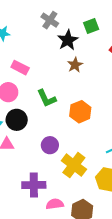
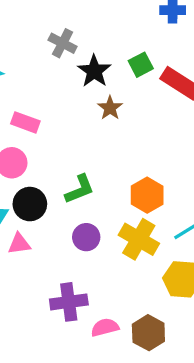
green square: (91, 26) -> (141, 65), moved
green L-shape: (47, 98) -> (80, 189), moved, turned -80
orange hexagon: (80, 112) -> (147, 195), moved
yellow cross: (74, 165) -> (139, 239), moved

